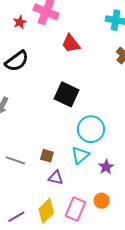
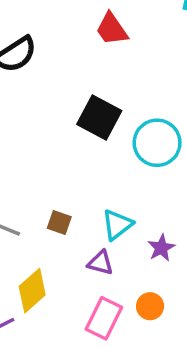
cyan circle: (91, 129) -> (157, 143), moved
purple triangle: (56, 178) -> (100, 263), moved
yellow diamond: (46, 211) -> (32, 291), moved

